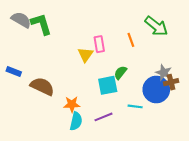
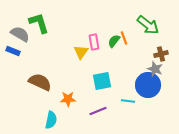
gray semicircle: (21, 20) -> (20, 34), moved
blue rectangle: (14, 72) -> (13, 51), moved
green semicircle: (120, 73) -> (114, 41), moved
brown cross: (171, 82) -> (161, 54), moved
cyan semicircle: (76, 121) -> (51, 120), moved

